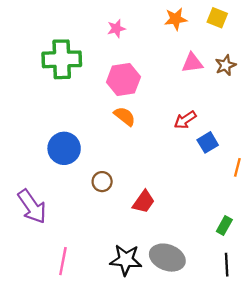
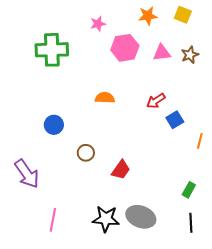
pink hexagon: (123, 80) -> (125, 48), moved
orange semicircle: (125, 116) -> (105, 98), turned -36
blue circle: (64, 148) -> (54, 125), size x0.7

